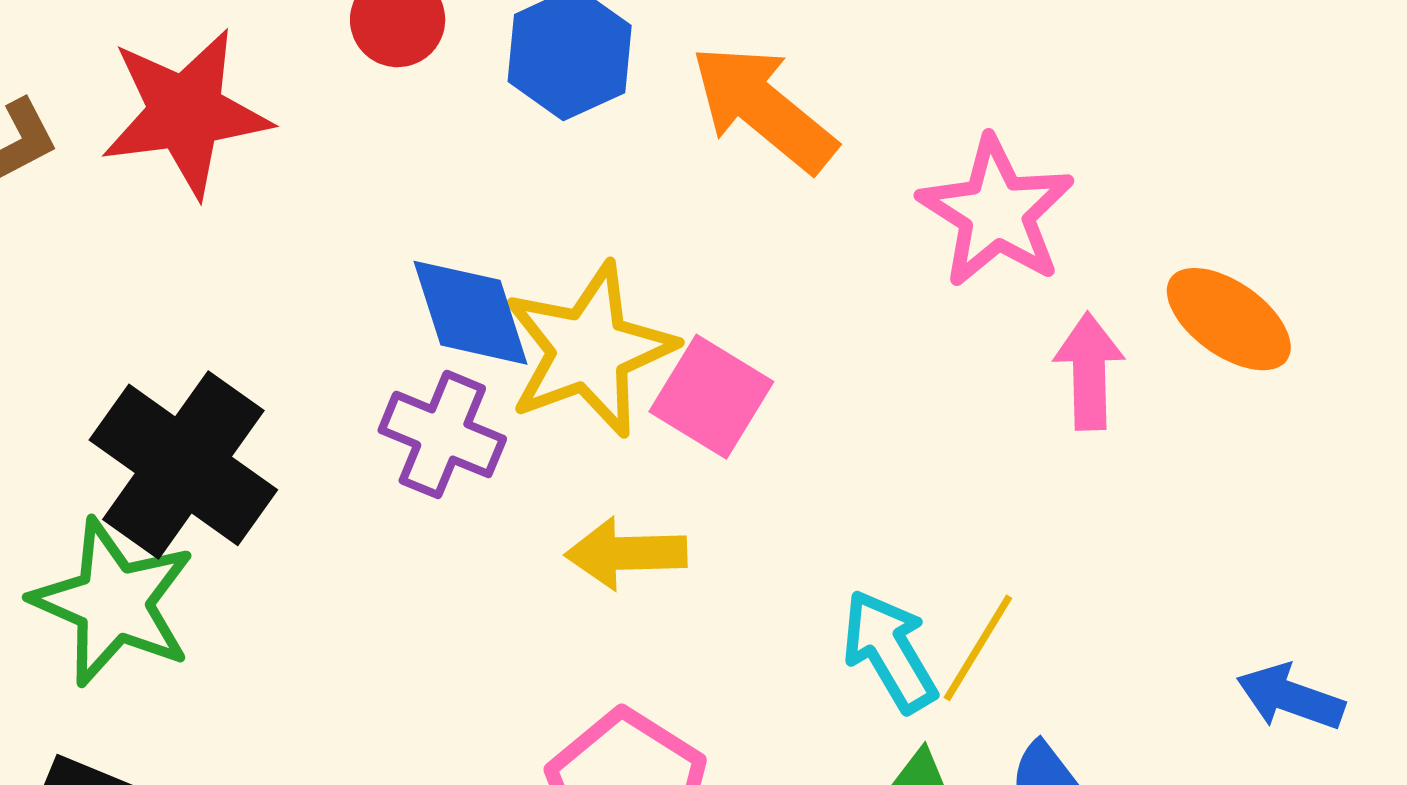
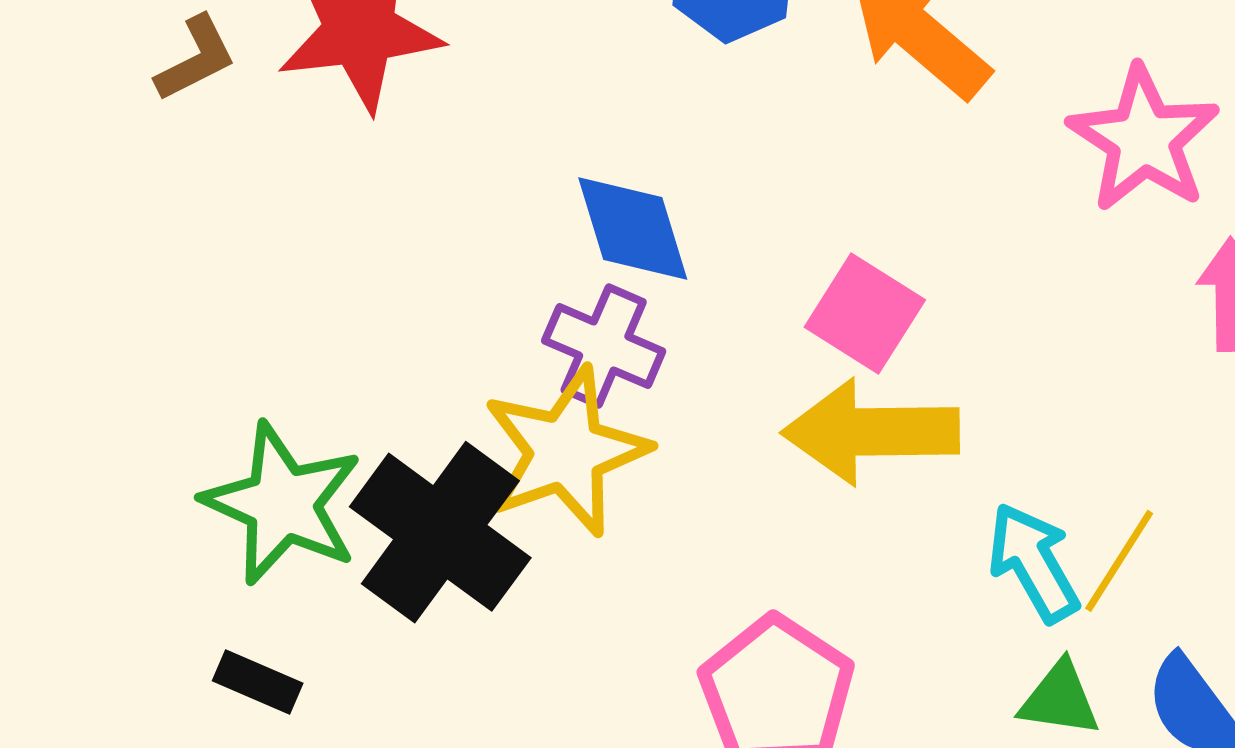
yellow star: (589, 350) -> (566, 451), moved
black cross: (183, 465) -> (440, 532), moved
yellow arrow: (626, 553) -> (871, 432), moved, size x1.5

